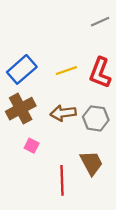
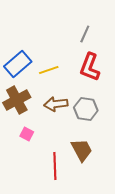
gray line: (100, 22) -> (85, 34), moved, turned -42
yellow line: (66, 71) -> (49, 70), moved

